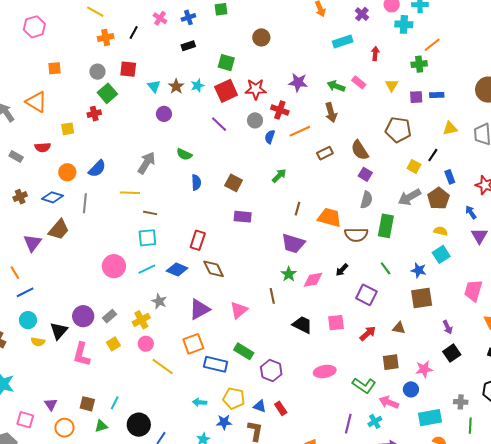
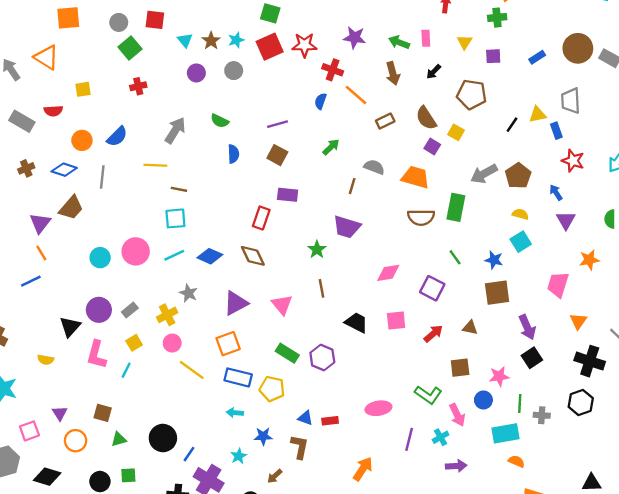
orange square: (55, 68) -> (68, 18), size x1.5
pink rectangle: (359, 82) -> (426, 38), turned 48
blue rectangle: (437, 95) -> (537, 57), moved, turned -32
red cross: (94, 114) -> (138, 86), moved
gray circle: (255, 120) -> (234, 71), moved
purple line: (219, 124) -> (278, 124), moved, turned -60
yellow triangle: (450, 128) -> (537, 115), moved
orange line: (300, 131) -> (356, 95), turned 65
gray rectangle: (16, 157) -> (22, 121), size x1.5
yellow square: (414, 166) -> (456, 132), moved
blue rectangle: (450, 177) -> (556, 131), moved
gray semicircle: (366, 200) -> (374, 167), moved, turned -84
orange trapezoid: (329, 218) -> (415, 177), moved
red rectangle: (198, 240) -> (261, 218), moved
black arrow: (342, 270) -> (434, 72), moved
orange line: (15, 273) -> (41, 253), moved
green star: (289, 274) -> (317, 249), moved
pink diamond: (313, 280) -> (388, 273), moved
pink triangle: (239, 310) -> (282, 305), turned -30
cyan circle: (28, 320) -> (100, 258), moved
purple arrow: (448, 327) -> (527, 327), size x1.5
yellow semicircle: (38, 342) -> (46, 360), moved
blue rectangle: (216, 364) -> (238, 377), moved
purple hexagon: (271, 371) -> (322, 358), moved
pink ellipse: (325, 371) -> (378, 408), moved
yellow pentagon: (234, 398) -> (272, 389), moved
pink arrow: (389, 402) -> (457, 415), turned -138
cyan line: (115, 403) -> (126, 370), moved
red rectangle: (281, 408) -> (330, 421), turned -64
pink square: (25, 420) -> (29, 431), turned -36
green line: (470, 426) -> (520, 403), moved

